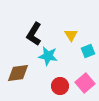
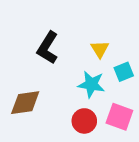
cyan star: (48, 56) -> (91, 84), moved
pink square: (85, 83) -> (119, 117), turned -30

